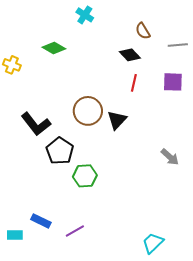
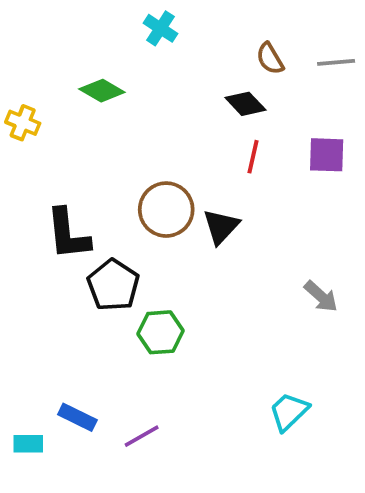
gray line: (178, 45) -> (336, 62), moved
black L-shape: (36, 124) -> (68, 234), turned 32
cyan trapezoid: (153, 243) -> (289, 412), moved

